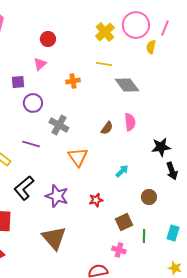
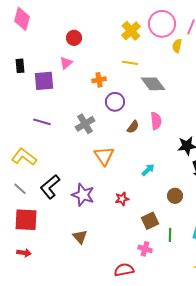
purple square: (18, 82) -> (44, 81), size x1.5
purple circle: (33, 103) -> (115, 102), moved
gray cross: (59, 125) -> (85, 124), turned 30
purple line: (31, 144) -> (42, 122), moved
brown triangle: (54, 238) -> (80, 237), size x0.6

